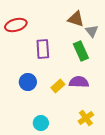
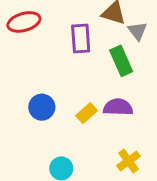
purple rectangle: (43, 49) -> (81, 38), moved

